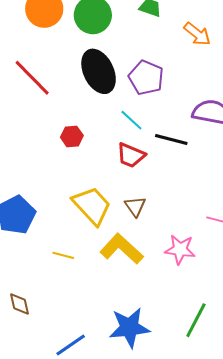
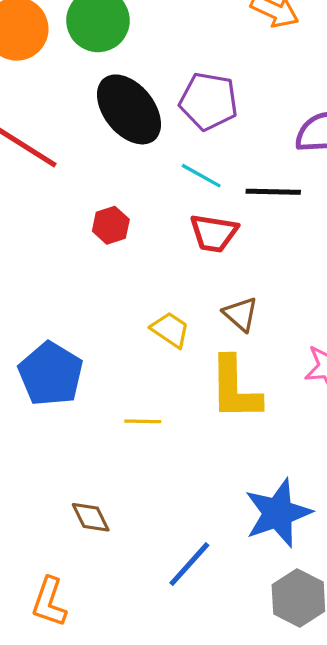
yellow trapezoid: (92, 206) -> (170, 330), size x0.6
yellow L-shape: (122, 249) -> (235, 388), turned -120

